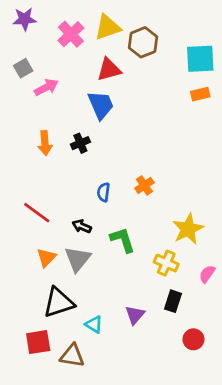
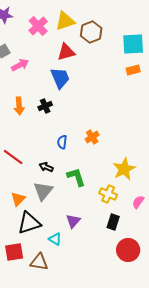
orange triangle: (46, 258) -> (18, 199), moved
purple triangle: (135, 315) -> (73, 221), moved
red circle: (193, 339) -> (128, 250), size x1.5

